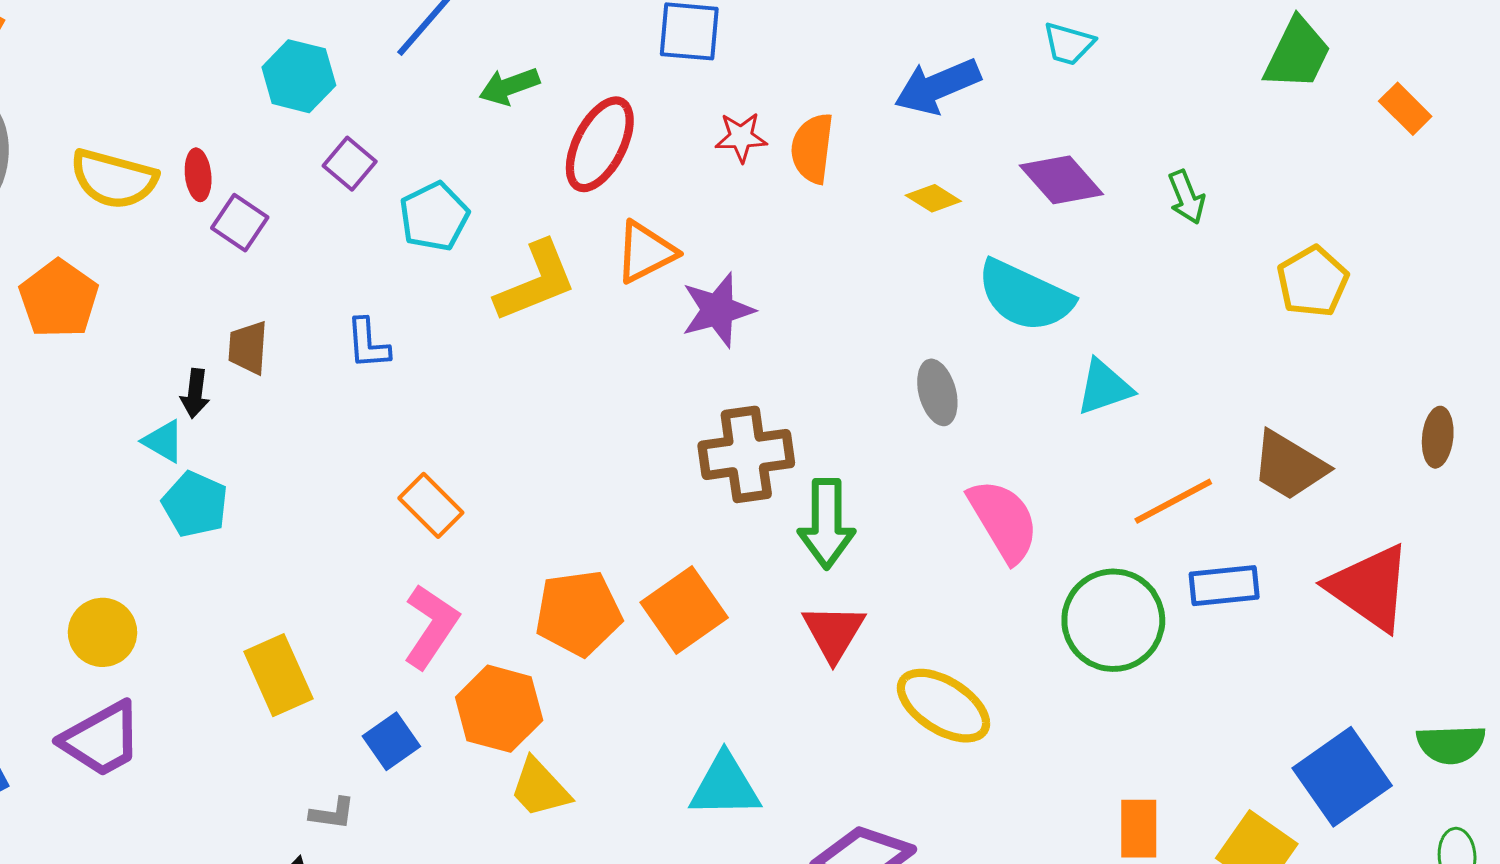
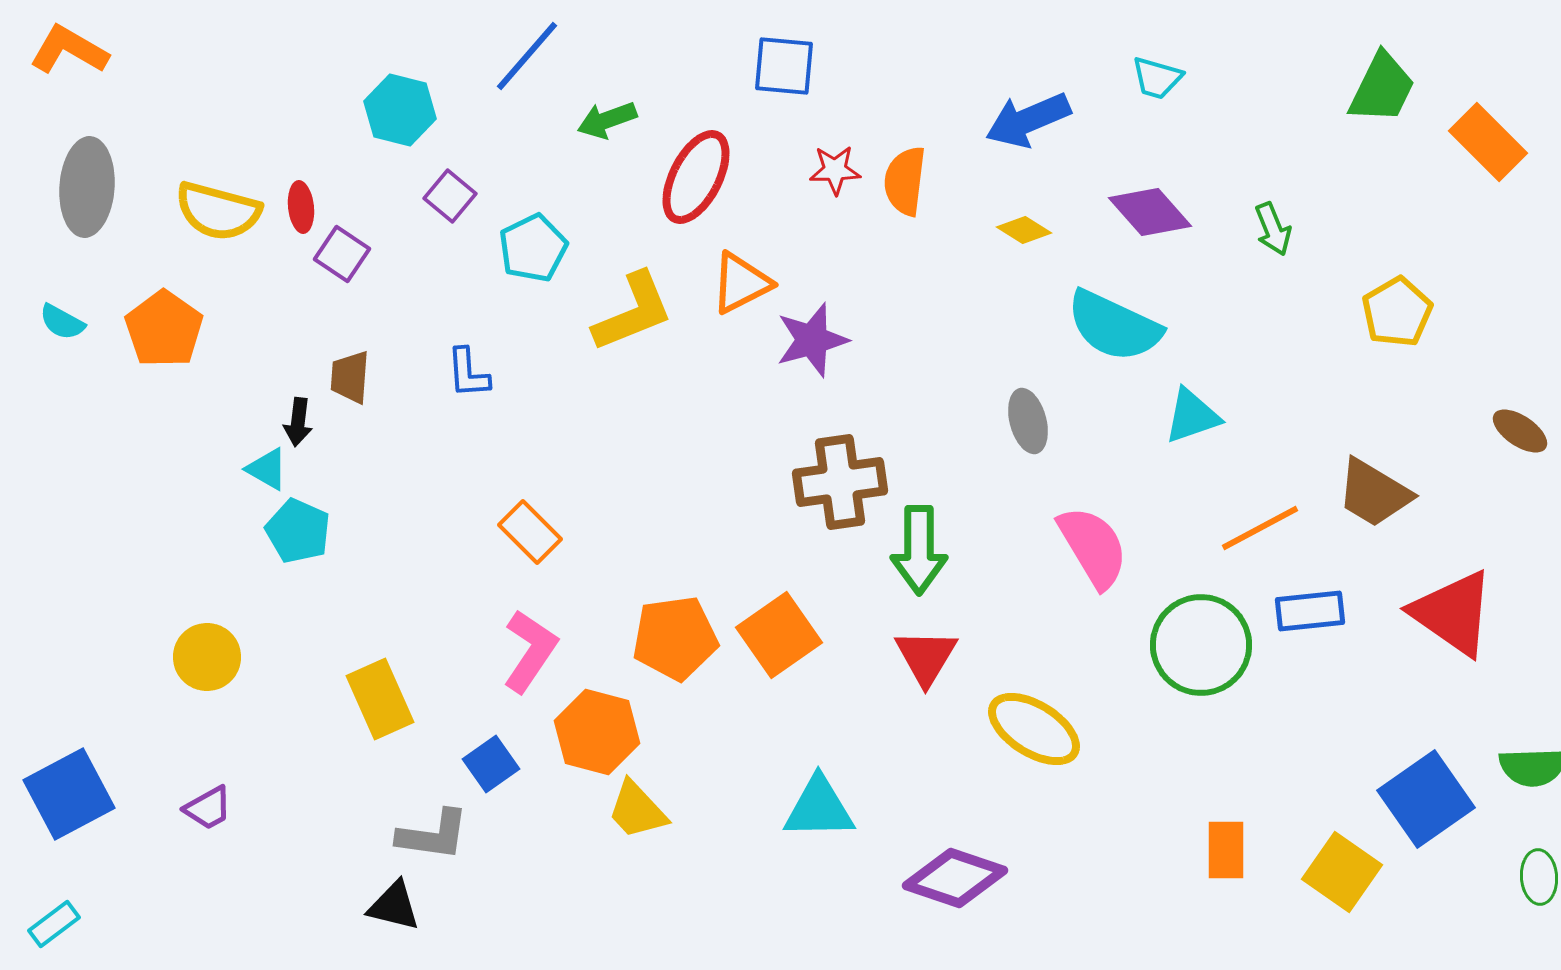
orange rectangle: (1405, 109) -> (1488, 142), size x1.5
brown ellipse: (1438, 437) -> (1520, 431), moved, turned -62
purple trapezoid: (101, 739) -> (208, 808), moved, size x0.6
gray L-shape: (332, 813) -> (433, 835), size x1.6

